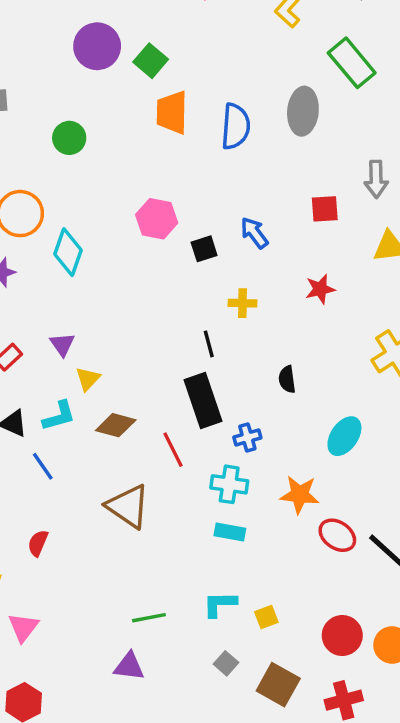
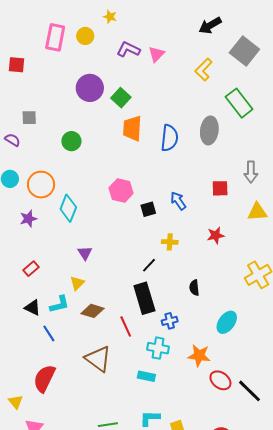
purple triangle: (62, 344) -> (85, 253), moved
black line: (209, 344) -> (149, 265), turned 56
cyan rectangle: (230, 532) -> (146, 376), moved
red semicircle: (38, 543) -> (44, 378), size x1.8

